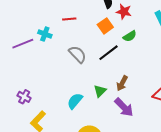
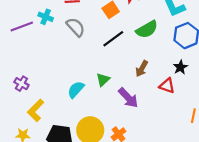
green semicircle: (130, 36) -> (147, 29), moved, size x1.5
gray semicircle: (77, 54) -> (76, 27), moved
brown arrow: (122, 83) -> (142, 69), moved

